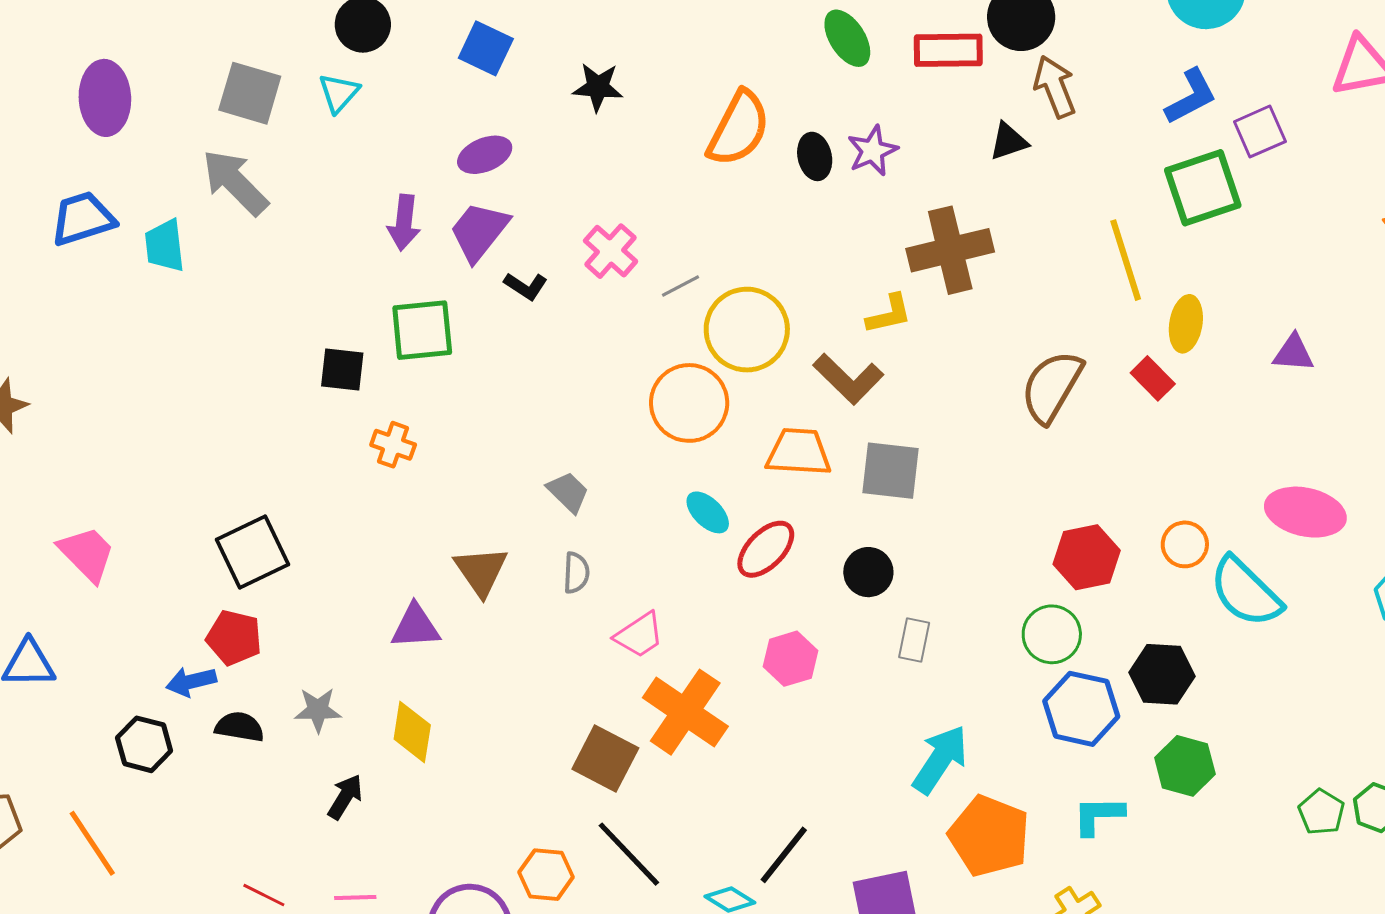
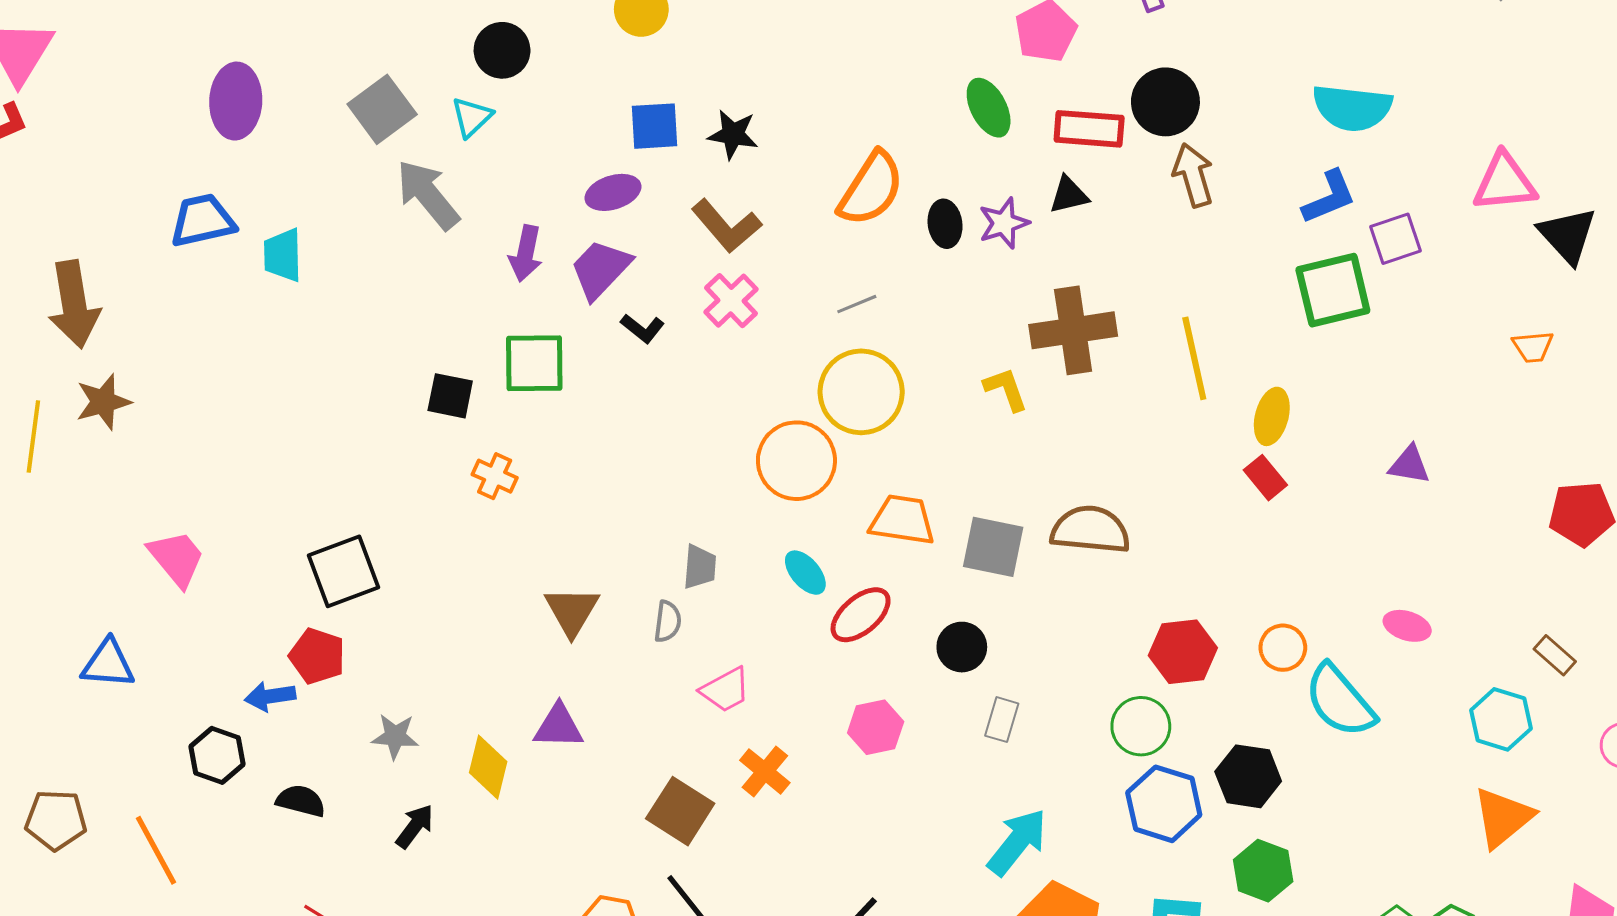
blue square: (486, 48) -> (654, 126), moved, turned -34
gray square: (250, 93) -> (382, 109), turned 32
black triangle: (1009, 141) -> (1069, 195), moved
gray arrow: (235, 182) -> (428, 195), moved
yellow line: (1126, 260) -> (1194, 358), moved
gray line: (681, 286) -> (857, 304), moved
yellow L-shape: (889, 314) -> (1006, 389), turned -102
yellow ellipse: (1186, 324) -> (1272, 416), moved
brown L-shape: (848, 379) -> (726, 226), moved
brown semicircle: (1052, 387) -> (1090, 530), moved, turned 60
gray trapezoid: (568, 492) -> (700, 567), moved, turned 45
pink ellipse: (1305, 512) -> (1407, 626), size x0.6
purple triangle: (415, 626) -> (559, 726), moved
orange cross: (685, 712) -> (765, 771), size x0.6
black semicircle: (239, 727) -> (301, 801), moved

